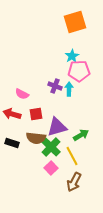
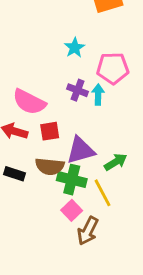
cyan star: (72, 56) -> (75, 48), moved
pink semicircle: (22, 94) -> (29, 102), size x1.6
green cross: (51, 147) -> (72, 180), turned -30
brown arrow: (74, 182) -> (88, 231), moved

